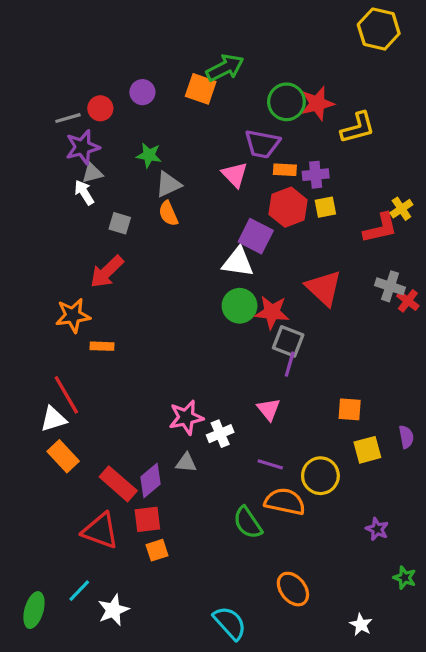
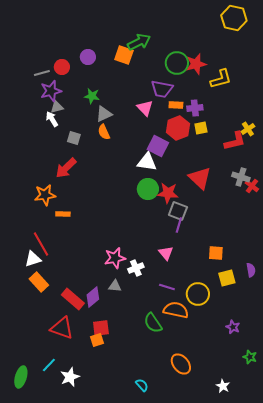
red square: (147, 519) -> (101, 328), moved
cyan semicircle: (230, 623) -> (142, 385), size x0.6

